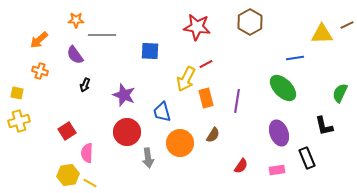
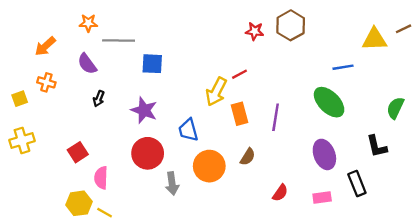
red star: (197, 27) -> (255, 31), moved, size x0.6
blue square: (150, 51) -> (152, 64), moved
yellow square: (17, 93) -> (20, 99), moved, turned -32

